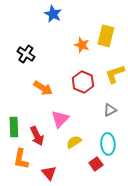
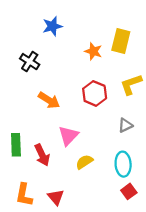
blue star: (53, 14) -> (52, 26), moved, turned 30
orange L-shape: (21, 159) -> (24, 195), moved
red square: (96, 164) -> (129, 191), moved

